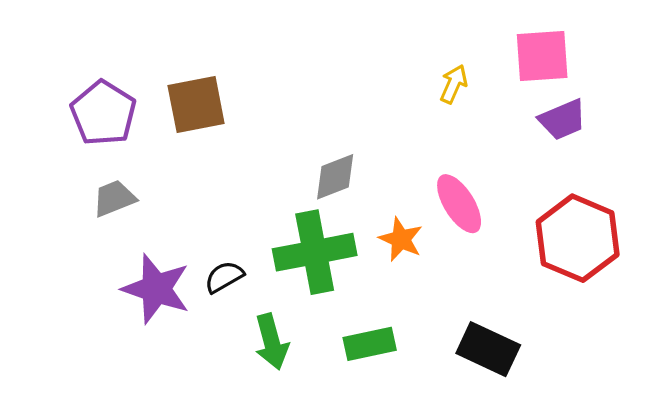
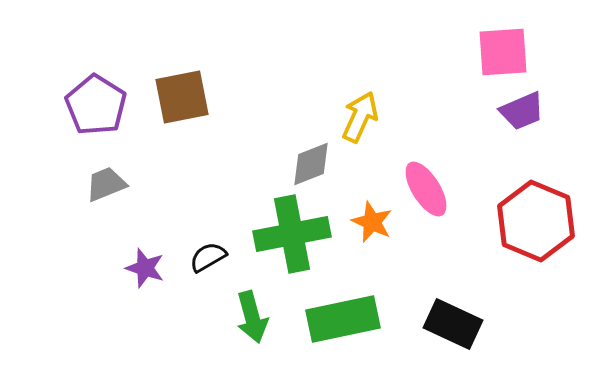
yellow arrow: (454, 84) -> (360, 117), moved, size x1.4
purple star: (156, 289) -> (145, 268), size x0.6
green rectangle: (370, 344) -> (343, 319), size x1.5

